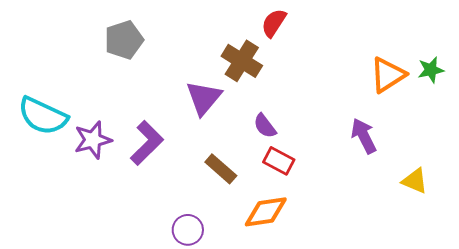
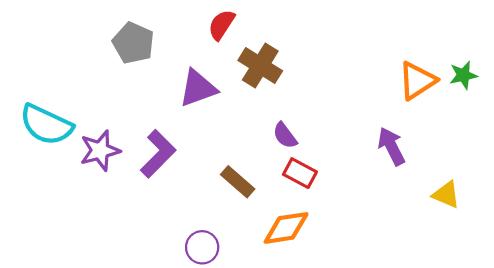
red semicircle: (274, 23) -> (221, 25), moved
gray pentagon: (124, 40) -> (133, 43), turned -30
purple triangle: (204, 98) -> (198, 88), moved, turned 30

